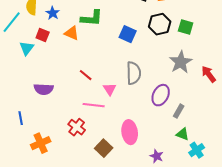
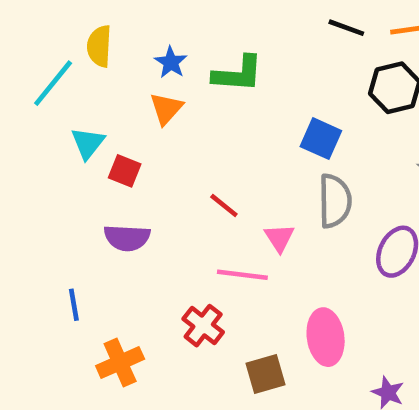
blue star: (53, 13) -> (171, 62), moved
orange triangle: (72, 33) -> (166, 109), moved, turned 49
blue square: (128, 34) -> (321, 139), moved
red square: (43, 35) -> (125, 171), moved
brown square: (104, 148) -> (266, 374), turned 30

